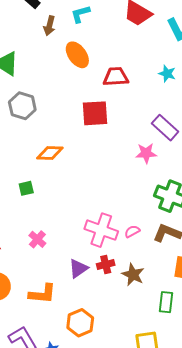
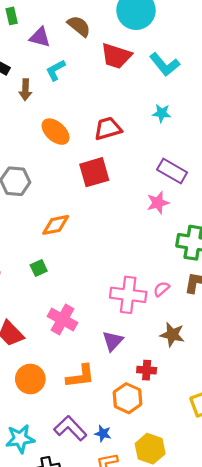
orange ellipse: (77, 55) -> (56, 132), moved
pink cross: (37, 239) -> (62, 320), size x1.5
red cross: (106, 265) -> (147, 370), moved, turned 30

